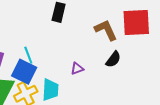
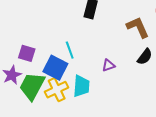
cyan line: (28, 55) -> (70, 50), moved

